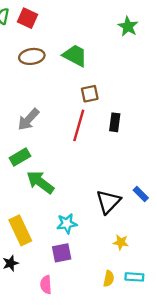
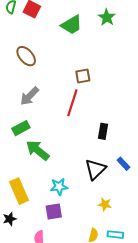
green star: (128, 26) -> (107, 17), moved
brown ellipse: (32, 56) -> (26, 56), moved, turned 55
green trapezoid: (75, 56) -> (72, 25), moved, turned 120
black rectangle: (115, 122) -> (103, 131), moved

